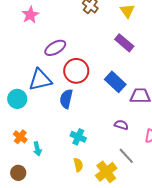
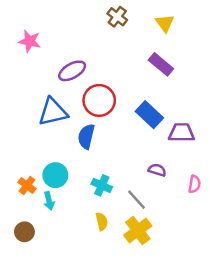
pink star: (30, 15) -> (30, 41), moved, turned -30
cyan circle: (17, 99) -> (55, 175), moved
gray line: (126, 156) -> (136, 200), moved

